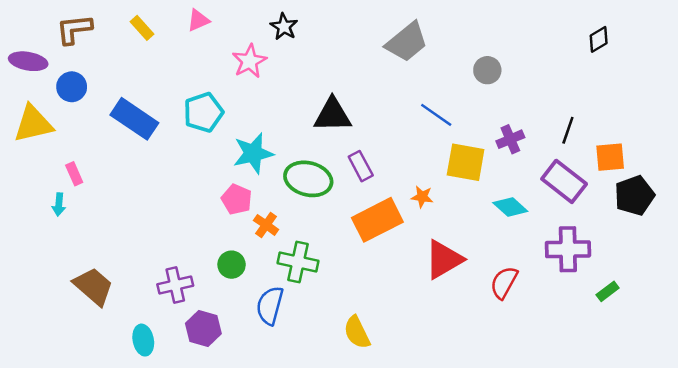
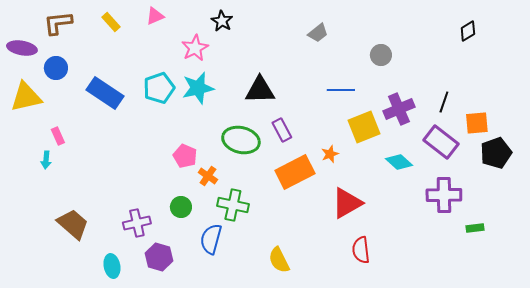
gray trapezoid: (407, 42) -> (318, 33), size x0.6
blue line: (436, 115) -> (341, 90), turned -36
purple cross: (510, 139) -> (399, 109), size x1.4
cyan star: (253, 153) -> (198, 88), moved
yellow square: (466, 162) -> (364, 127), turned -32
orange star: (422, 197) -> (330, 154), turned -30
red semicircle: (504, 282) -> (361, 250), moved, turned -36
green rectangle: (608, 291) -> (475, 228), turned 30

